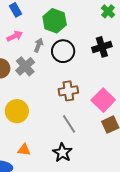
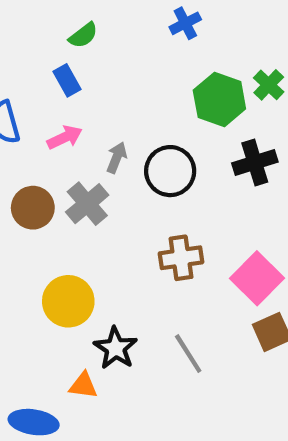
green hexagon: (55, 21) -> (219, 100), moved
gray line: (69, 124) -> (188, 354), moved
black star: (62, 153) -> (116, 348), moved

